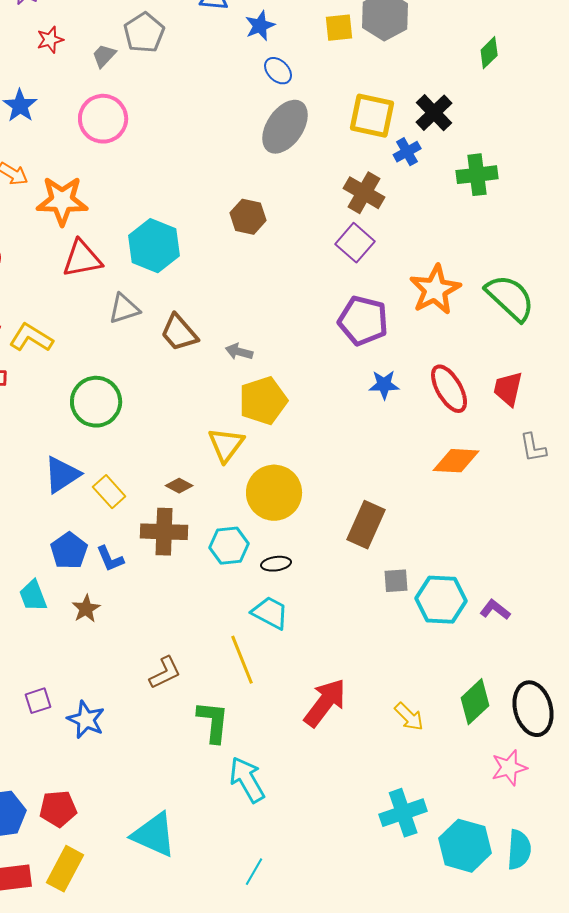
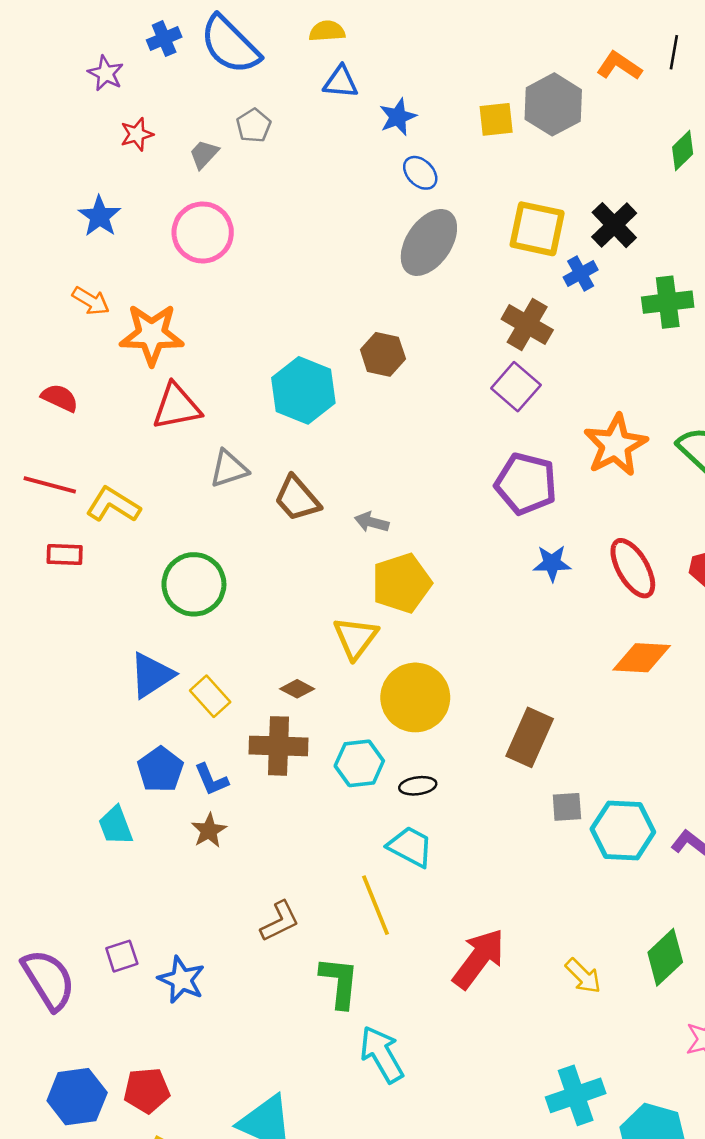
gray pentagon: (144, 33) -> (254, 126), size x0.7
cyan hexagon: (154, 246) -> (303, 390), moved
brown star: (86, 609) -> (209, 831), moved

